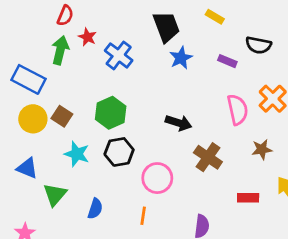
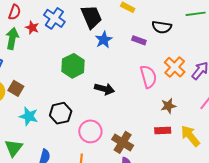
blue cross: (119, 55) -> (54, 18), moved
green hexagon: (111, 113) -> (73, 66), moved
brown cross: (208, 157) -> (123, 142), moved
red rectangle: (248, 198) -> (163, 131), moved

